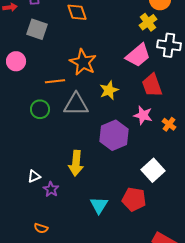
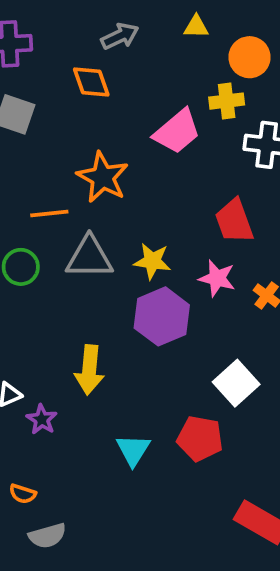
yellow cross: (148, 22) -> (227, 101), turned 30
pink trapezoid: (138, 55) -> (177, 132), moved
yellow star: (109, 90) -> (152, 261), moved, turned 30

